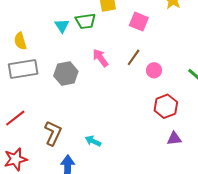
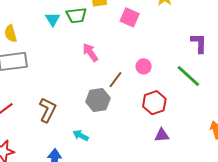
brown line: (134, 57) -> (115, 80), moved
gray hexagon: (66, 74) -> (98, 100), moved
brown L-shape: (53, 133) -> (48, 110), moved

